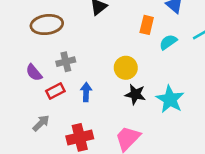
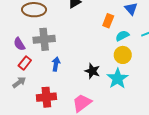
gray cross: (66, 62) -> (44, 39), size x1.5
yellow circle: (126, 68) -> (123, 55), moved
red rectangle: (55, 91) -> (25, 63), moved, turned -32

